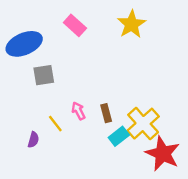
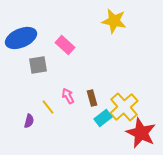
yellow star: (132, 24) -> (114, 21), turned -30
pink rectangle: (75, 25) -> (65, 45), moved

